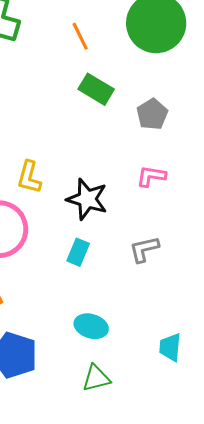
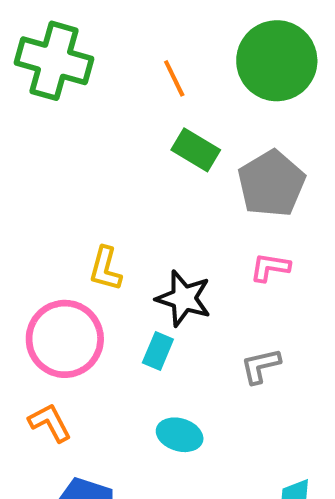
gray pentagon: (152, 114) -> (271, 184), size x1.6
cyan rectangle: (78, 252) -> (158, 351), moved
cyan ellipse: (91, 326) -> (180, 435), moved

